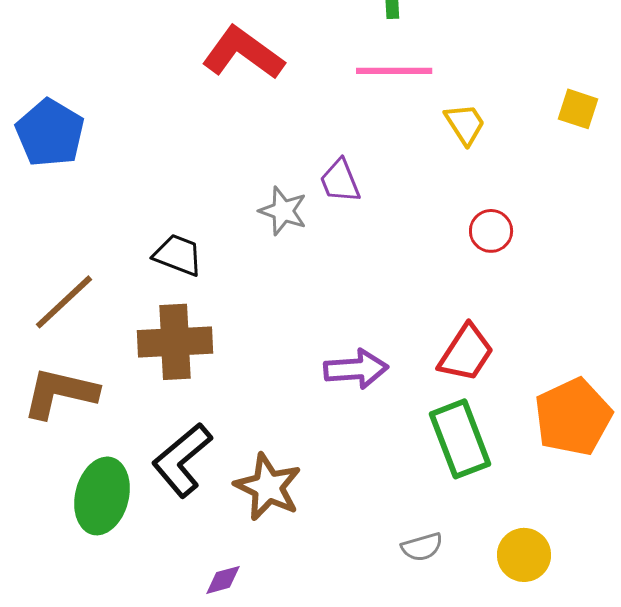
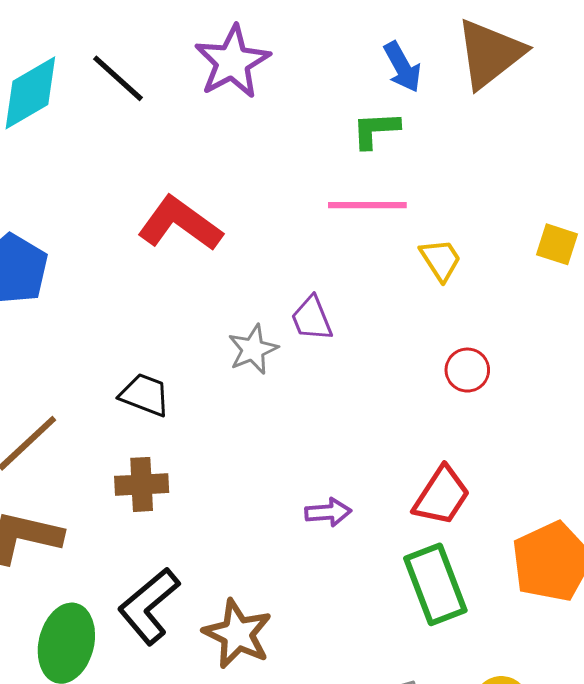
red L-shape: (243, 53) -> (180, 224), moved
gray star: (283, 211) -> (253, 349), turned 30
brown cross: (175, 342) -> (142, 484), size x0.7
purple arrow: (356, 369) -> (328, 512), size x0.7

